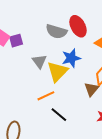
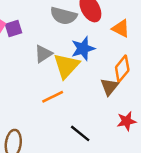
gray triangle: (39, 61) -> (43, 54), turned 35
black line: (59, 115) -> (80, 133), moved

